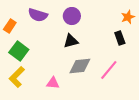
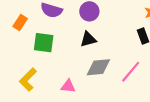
green square: (19, 51) -> (44, 43), moved, turned -30

